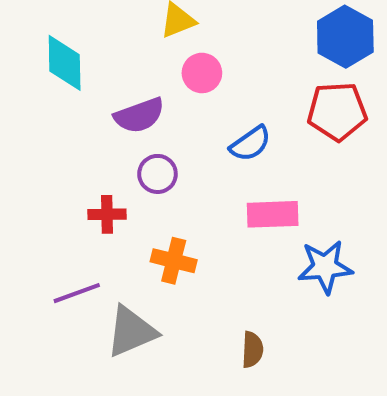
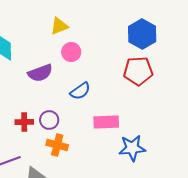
blue semicircle: (250, 144) -> (80, 91), moved
purple circle: (157, 174) -> (49, 120), moved

